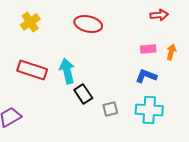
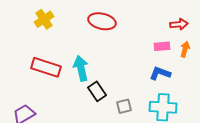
red arrow: (159, 15) -> (179, 24), moved

